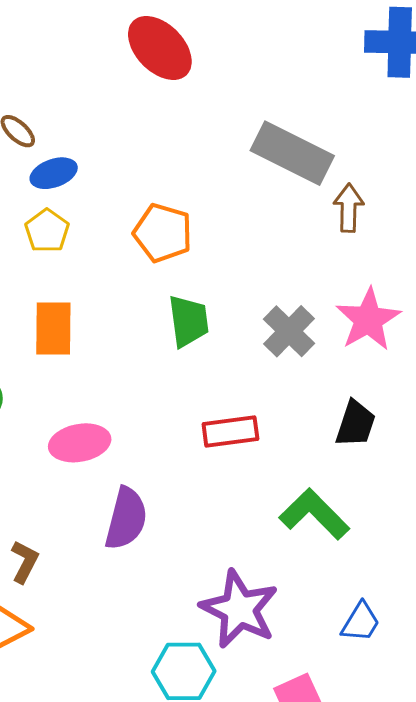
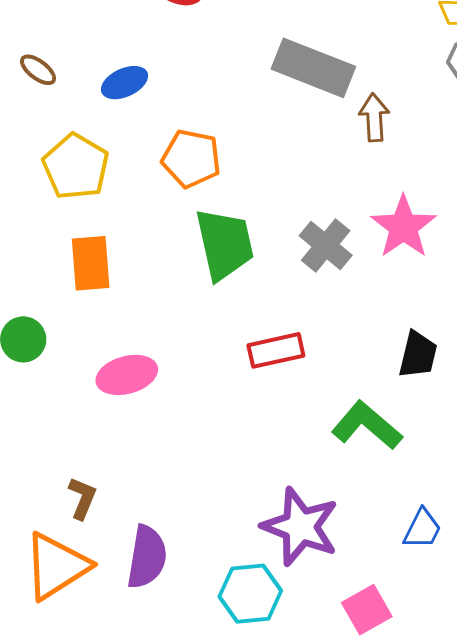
blue ellipse: (54, 173) -> (125, 83), moved
yellow pentagon: (47, 231) -> (76, 167), size x1.5
green trapezoid: (188, 321) -> (225, 244), size x1.4
black trapezoid: (355, 424) -> (418, 355), moved
purple semicircle: (126, 519) -> (147, 557), moved

